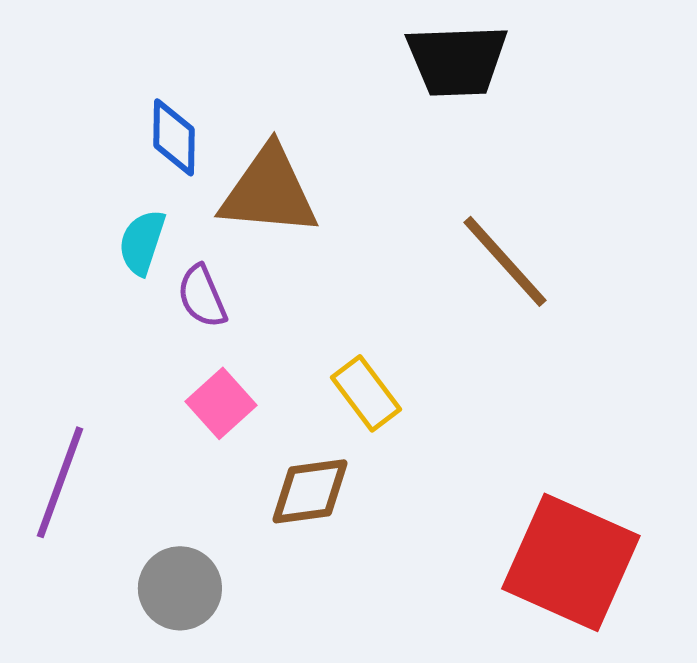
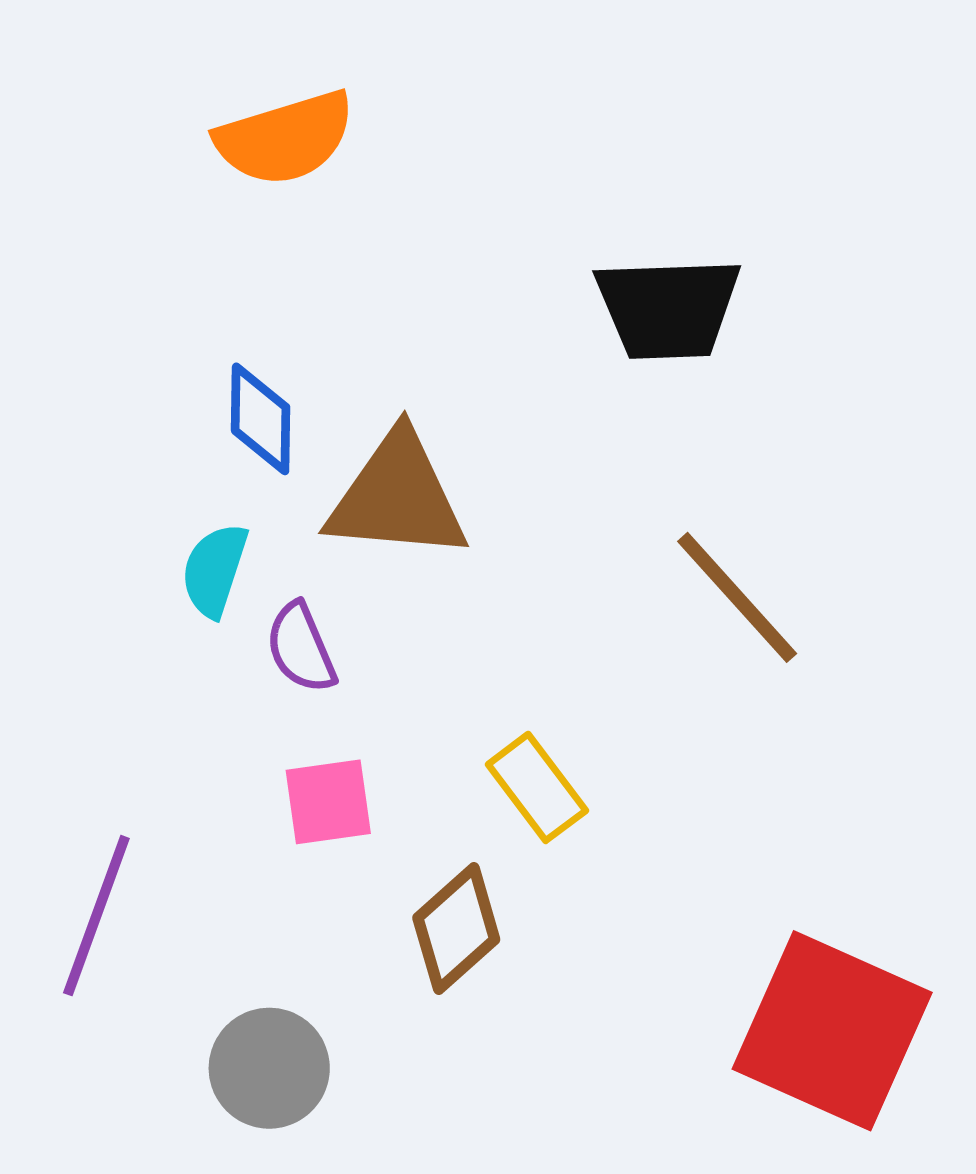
pink square: (221, 403) -> (328, 802), turned 34
brown diamond: (310, 491) -> (456, 929), turned -34

